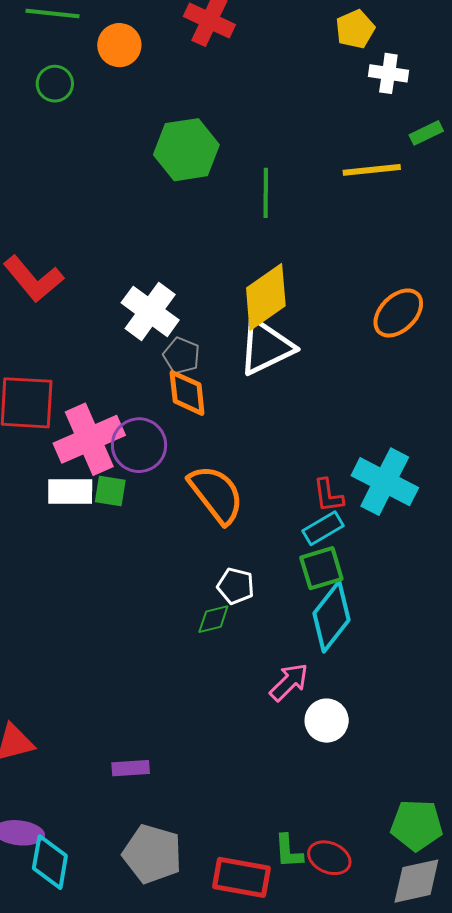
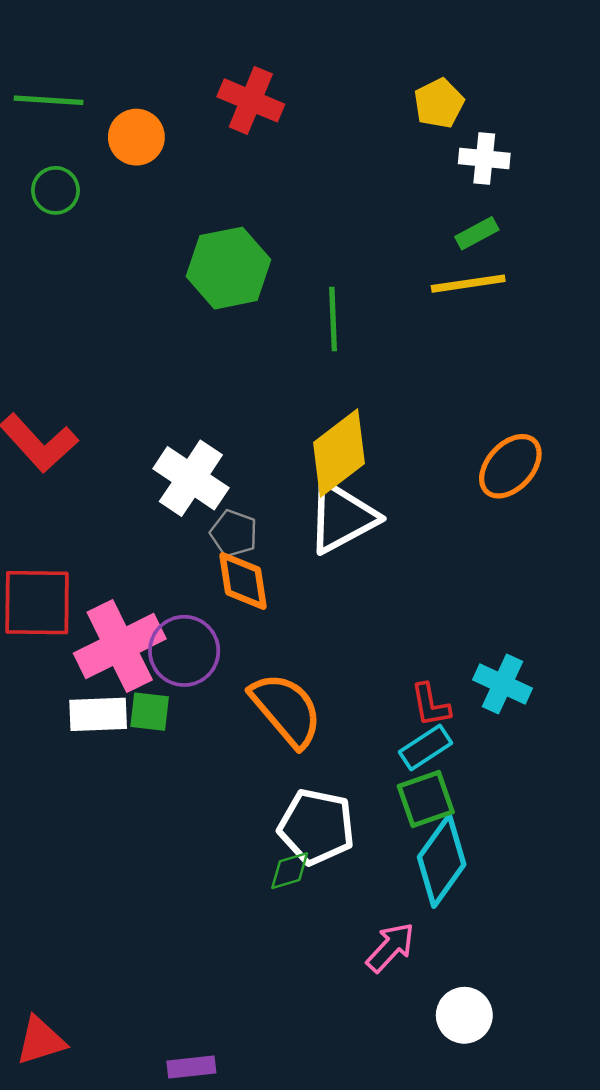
green rectangle: (426, 133) -> (477, 233), moved
cyan cross: (385, 482) -> (502, 684), size x0.7
white pentagon: (236, 586) -> (316, 827), size x1.6
white circle: (327, 721) -> (464, 1015), moved

